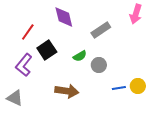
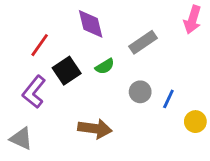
green semicircle: (80, 56) -> (105, 66), moved
blue line: (119, 88) -> (168, 99), moved, turned -56

